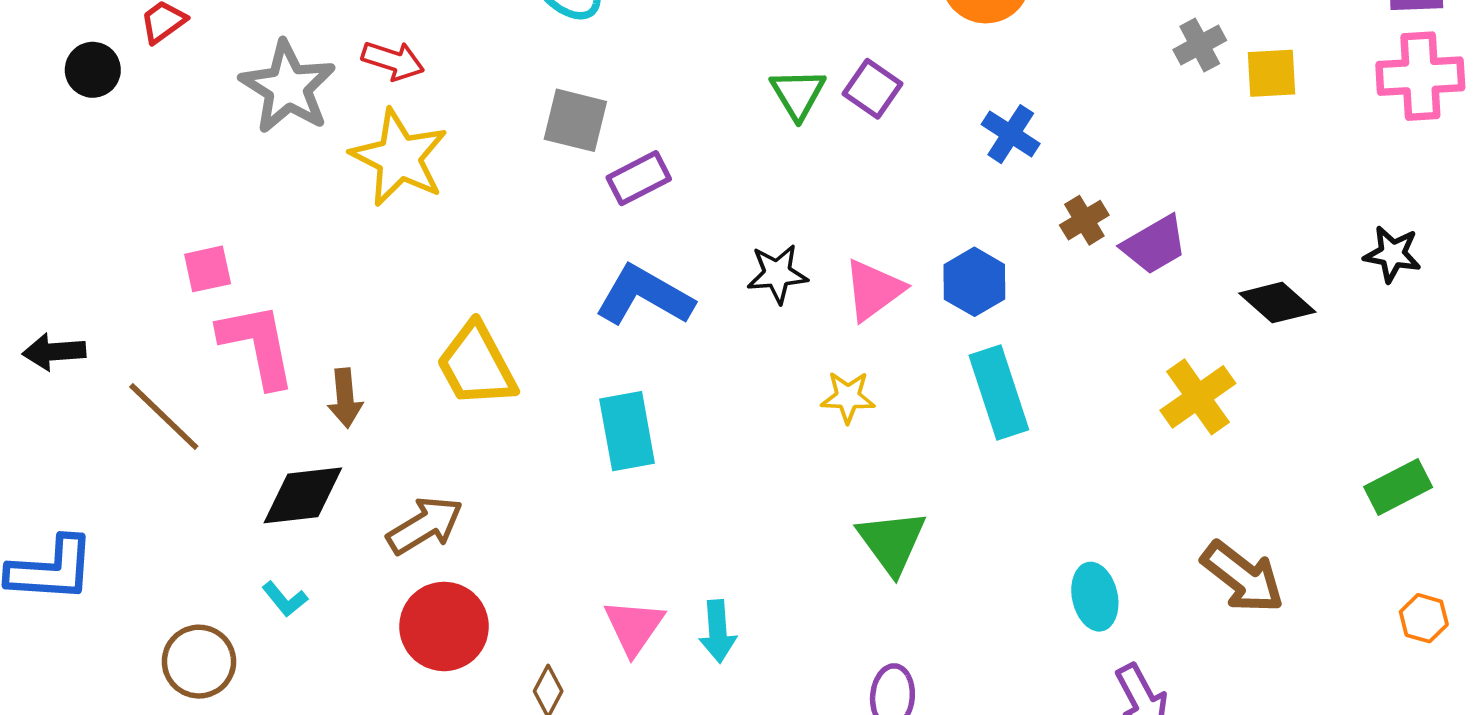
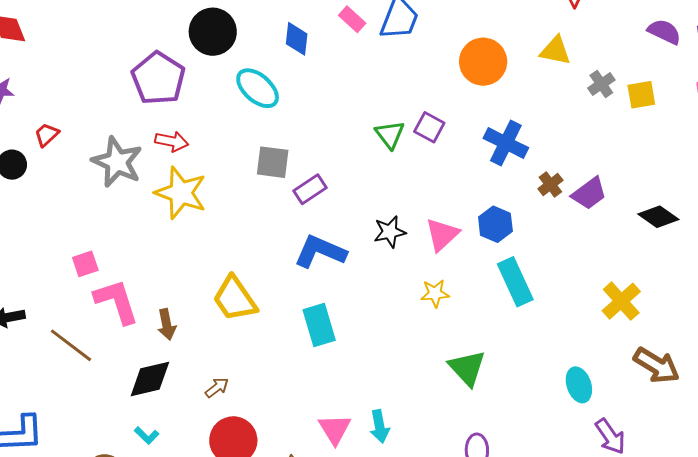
blue cross: (1011, 134) -> (506, 143), size x1.4
yellow cross: (1198, 397) -> (621, 301), moved
brown arrow: (425, 525) -> (217, 388), size x0.6

